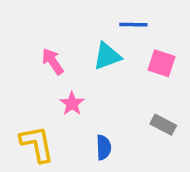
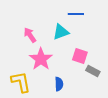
pink square: (161, 63) -> (80, 56), moved
pink star: (72, 104) -> (41, 59), size x1.6

